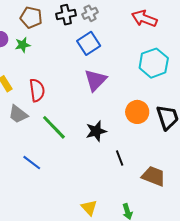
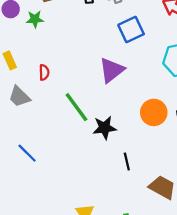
blue square: (89, 43) -> (131, 30), moved
red semicircle: (37, 90) -> (44, 72), size x0.6
green line: (54, 127) -> (77, 107), moved

